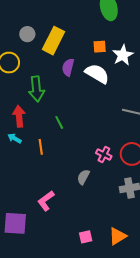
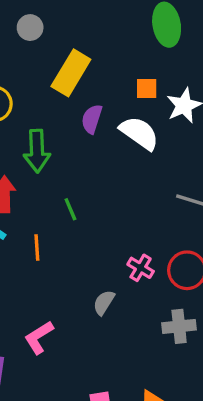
gray circle: (27, 34) -> (30, 28), moved

